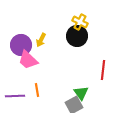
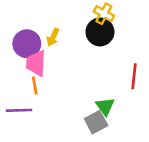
pink trapezoid: (28, 60) -> (36, 63), turned 50
orange line: (37, 90) -> (35, 86), moved

